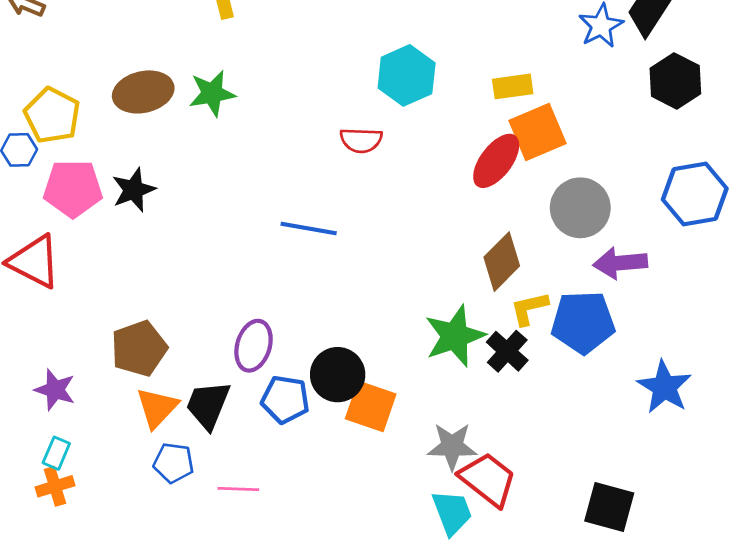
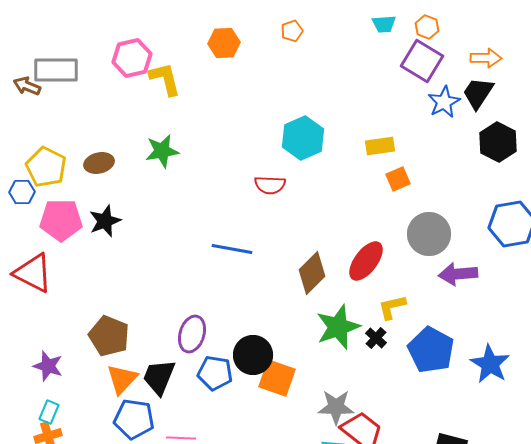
brown ellipse: (143, 92) -> (99, 163), moved, size x0.7
orange square: (538, 132) -> (398, 179), size x0.6
red ellipse: (496, 161) -> (366, 261), moved
brown diamond: (502, 262) -> (312, 273), moved
blue pentagon: (583, 322) -> (431, 350), moved, turned 30
brown pentagon: (139, 348) -> (109, 336), turned -30
black cross: (507, 351) -> (376, 338), size x0.7
blue pentagon: (174, 463) -> (134, 419), size x1.4

